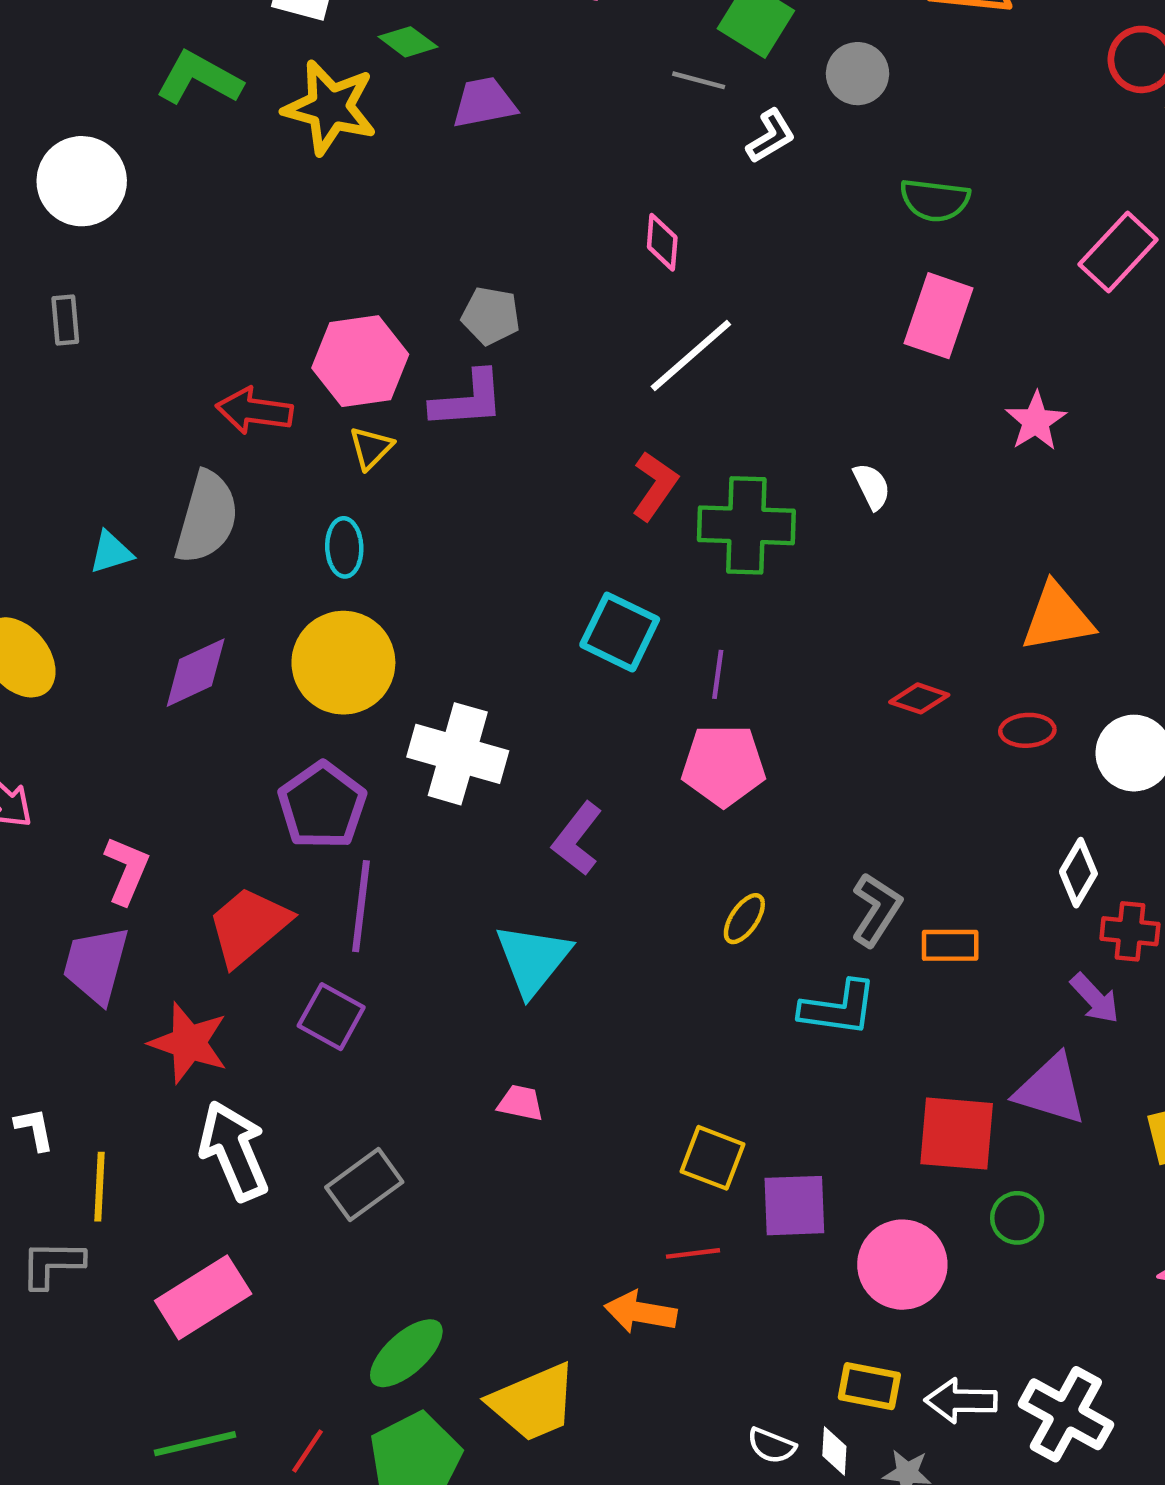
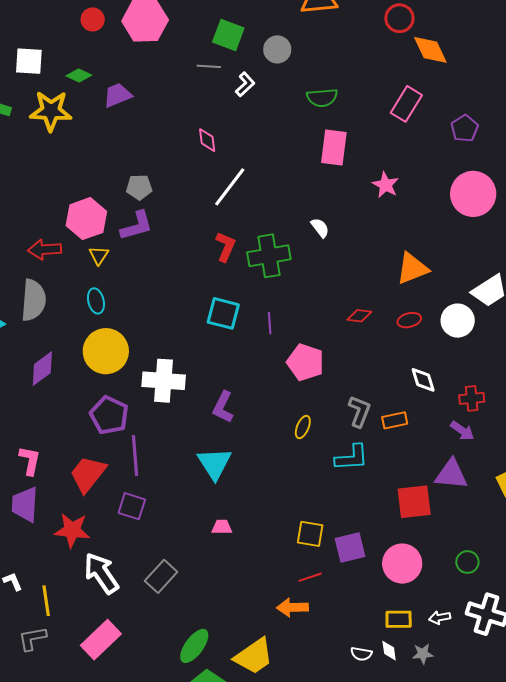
pink pentagon: (724, 765) -> (305, 362), moved, turned 30
white diamond: (1078, 873) -> (423, 380), moved, turned -36
green circle: (1017, 1218) -> (467, 562), moved
white arrow: (961, 1401) -> (440, 618), size x0.7

